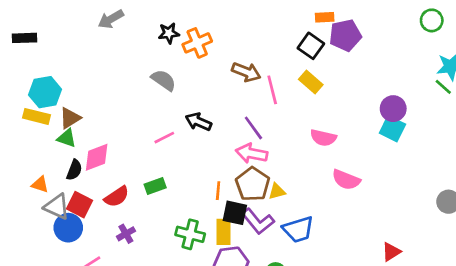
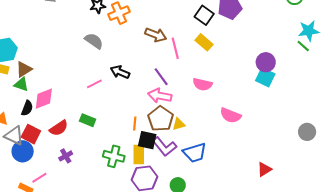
pink semicircle: (323, 138) -> (202, 84), moved
green rectangle: (155, 186) -> (88, 120), turned 42

